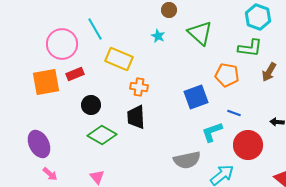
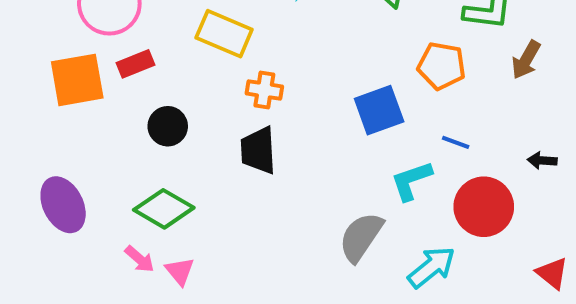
green diamond: (102, 135) -> (164, 209), moved
gray semicircle: (187, 160) -> (361, 237), turned 136
pink arrow: (50, 174) -> (140, 259), moved

